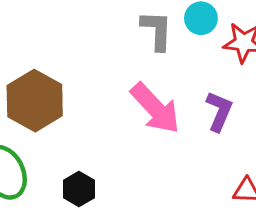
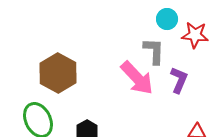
gray L-shape: (157, 30) -> (154, 51), moved

